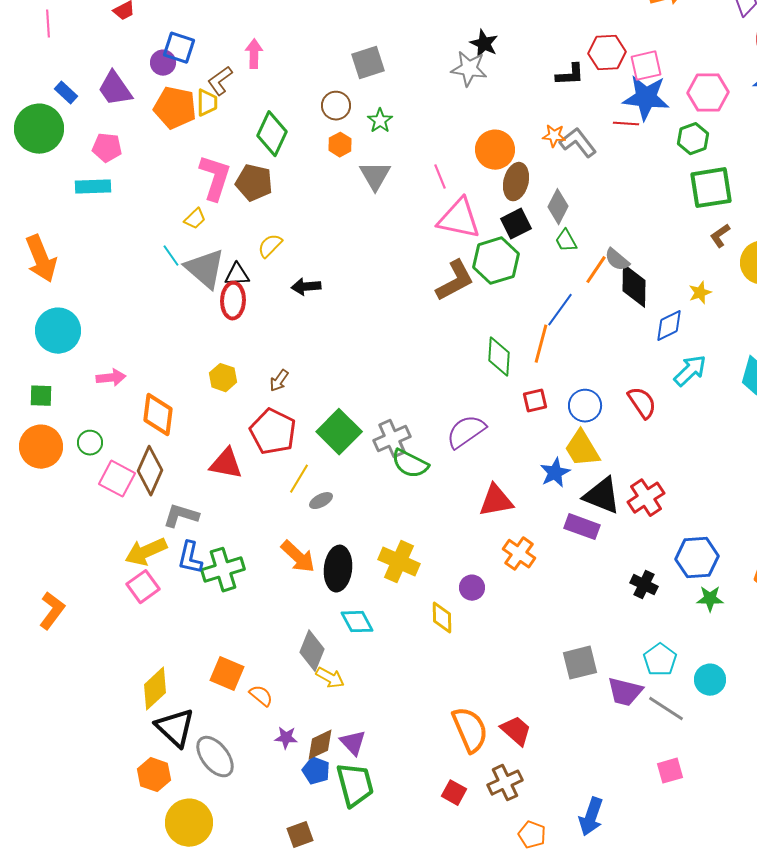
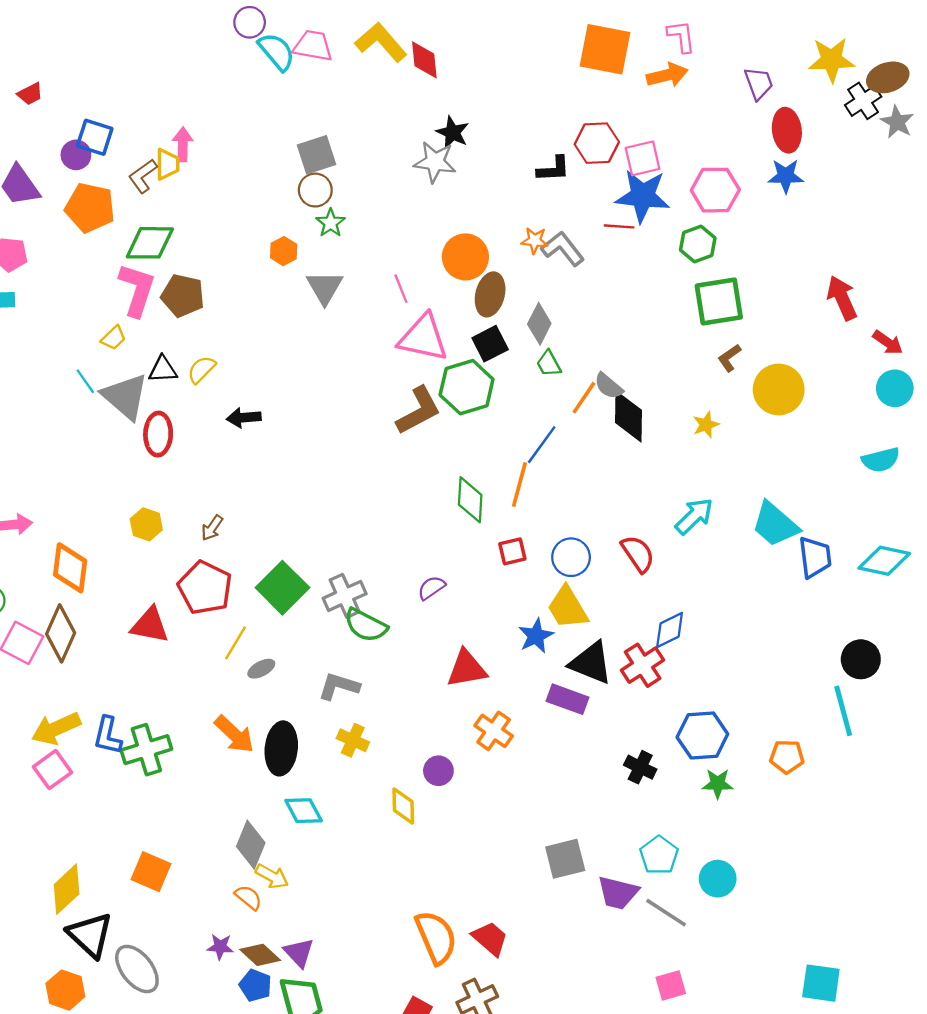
yellow trapezoid: (207, 103) -> (167, 164), moved
brown circle: (336, 106) -> (315, 190), moved
green diamond: (272, 134) -> (150, 243), moved, turned 66
black triangle: (237, 275) -> (163, 370), moved
blue diamond: (669, 326) -> (670, 630), moved
purple semicircle: (466, 432) -> (431, 588), size x0.6
gray L-shape: (181, 516) -> (339, 686), moved
yellow cross: (399, 562) -> (353, 740), size x0.7
orange semicircle: (261, 696) -> (248, 897), moved
brown diamond: (320, 745) -> (260, 955), turned 68

